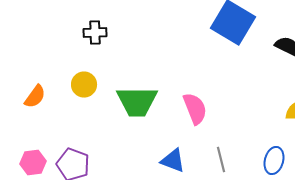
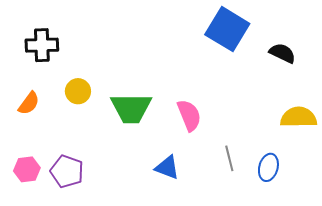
black cross: (95, 33) -> (42, 45), moved, size x1.4
gray line: (221, 160) -> (229, 158), moved

